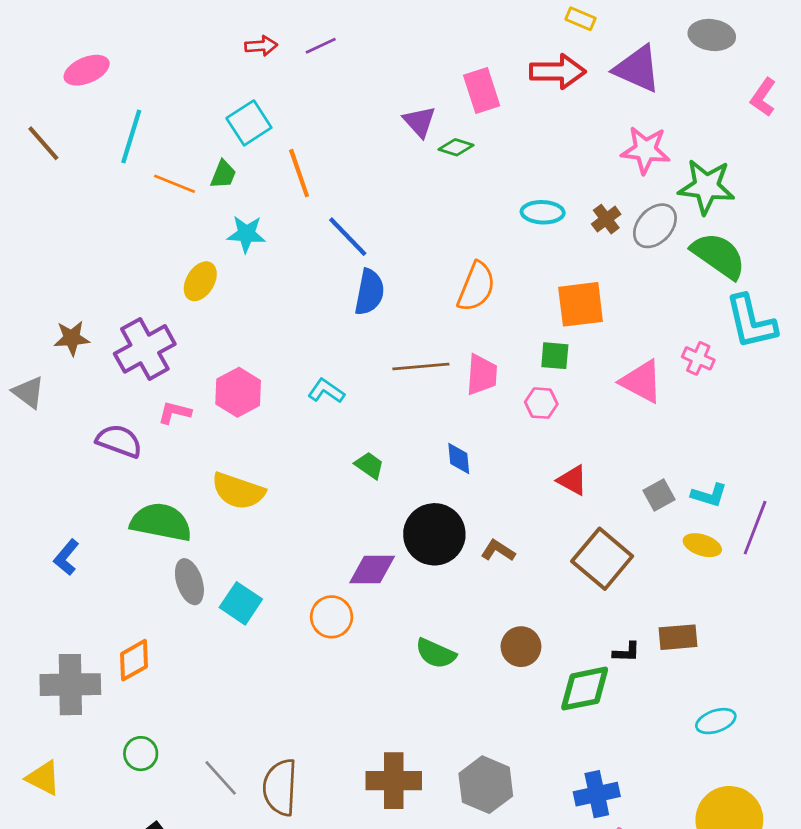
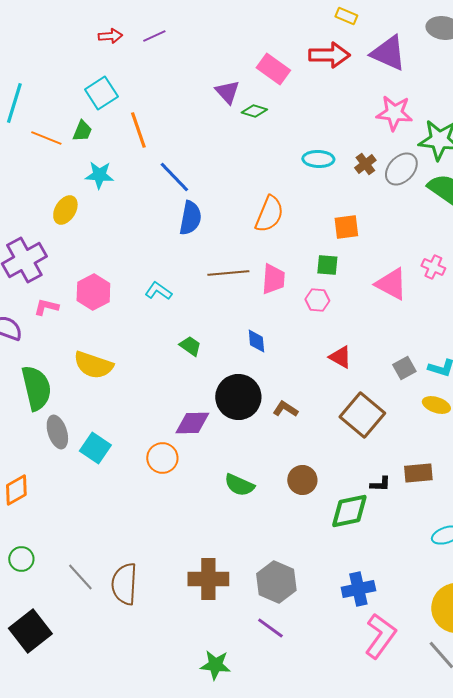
pink rectangle: (482, 90) -> (273, 69), turned -36
orange square: (581, 304) -> (346, 227), size x0.7
green semicircle: (161, 522) -> (36, 388), turned 66

